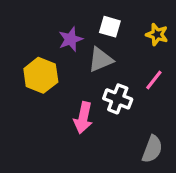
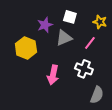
pink line: (154, 80) -> (90, 43), moved
white cross: (118, 99) -> (84, 69), moved

